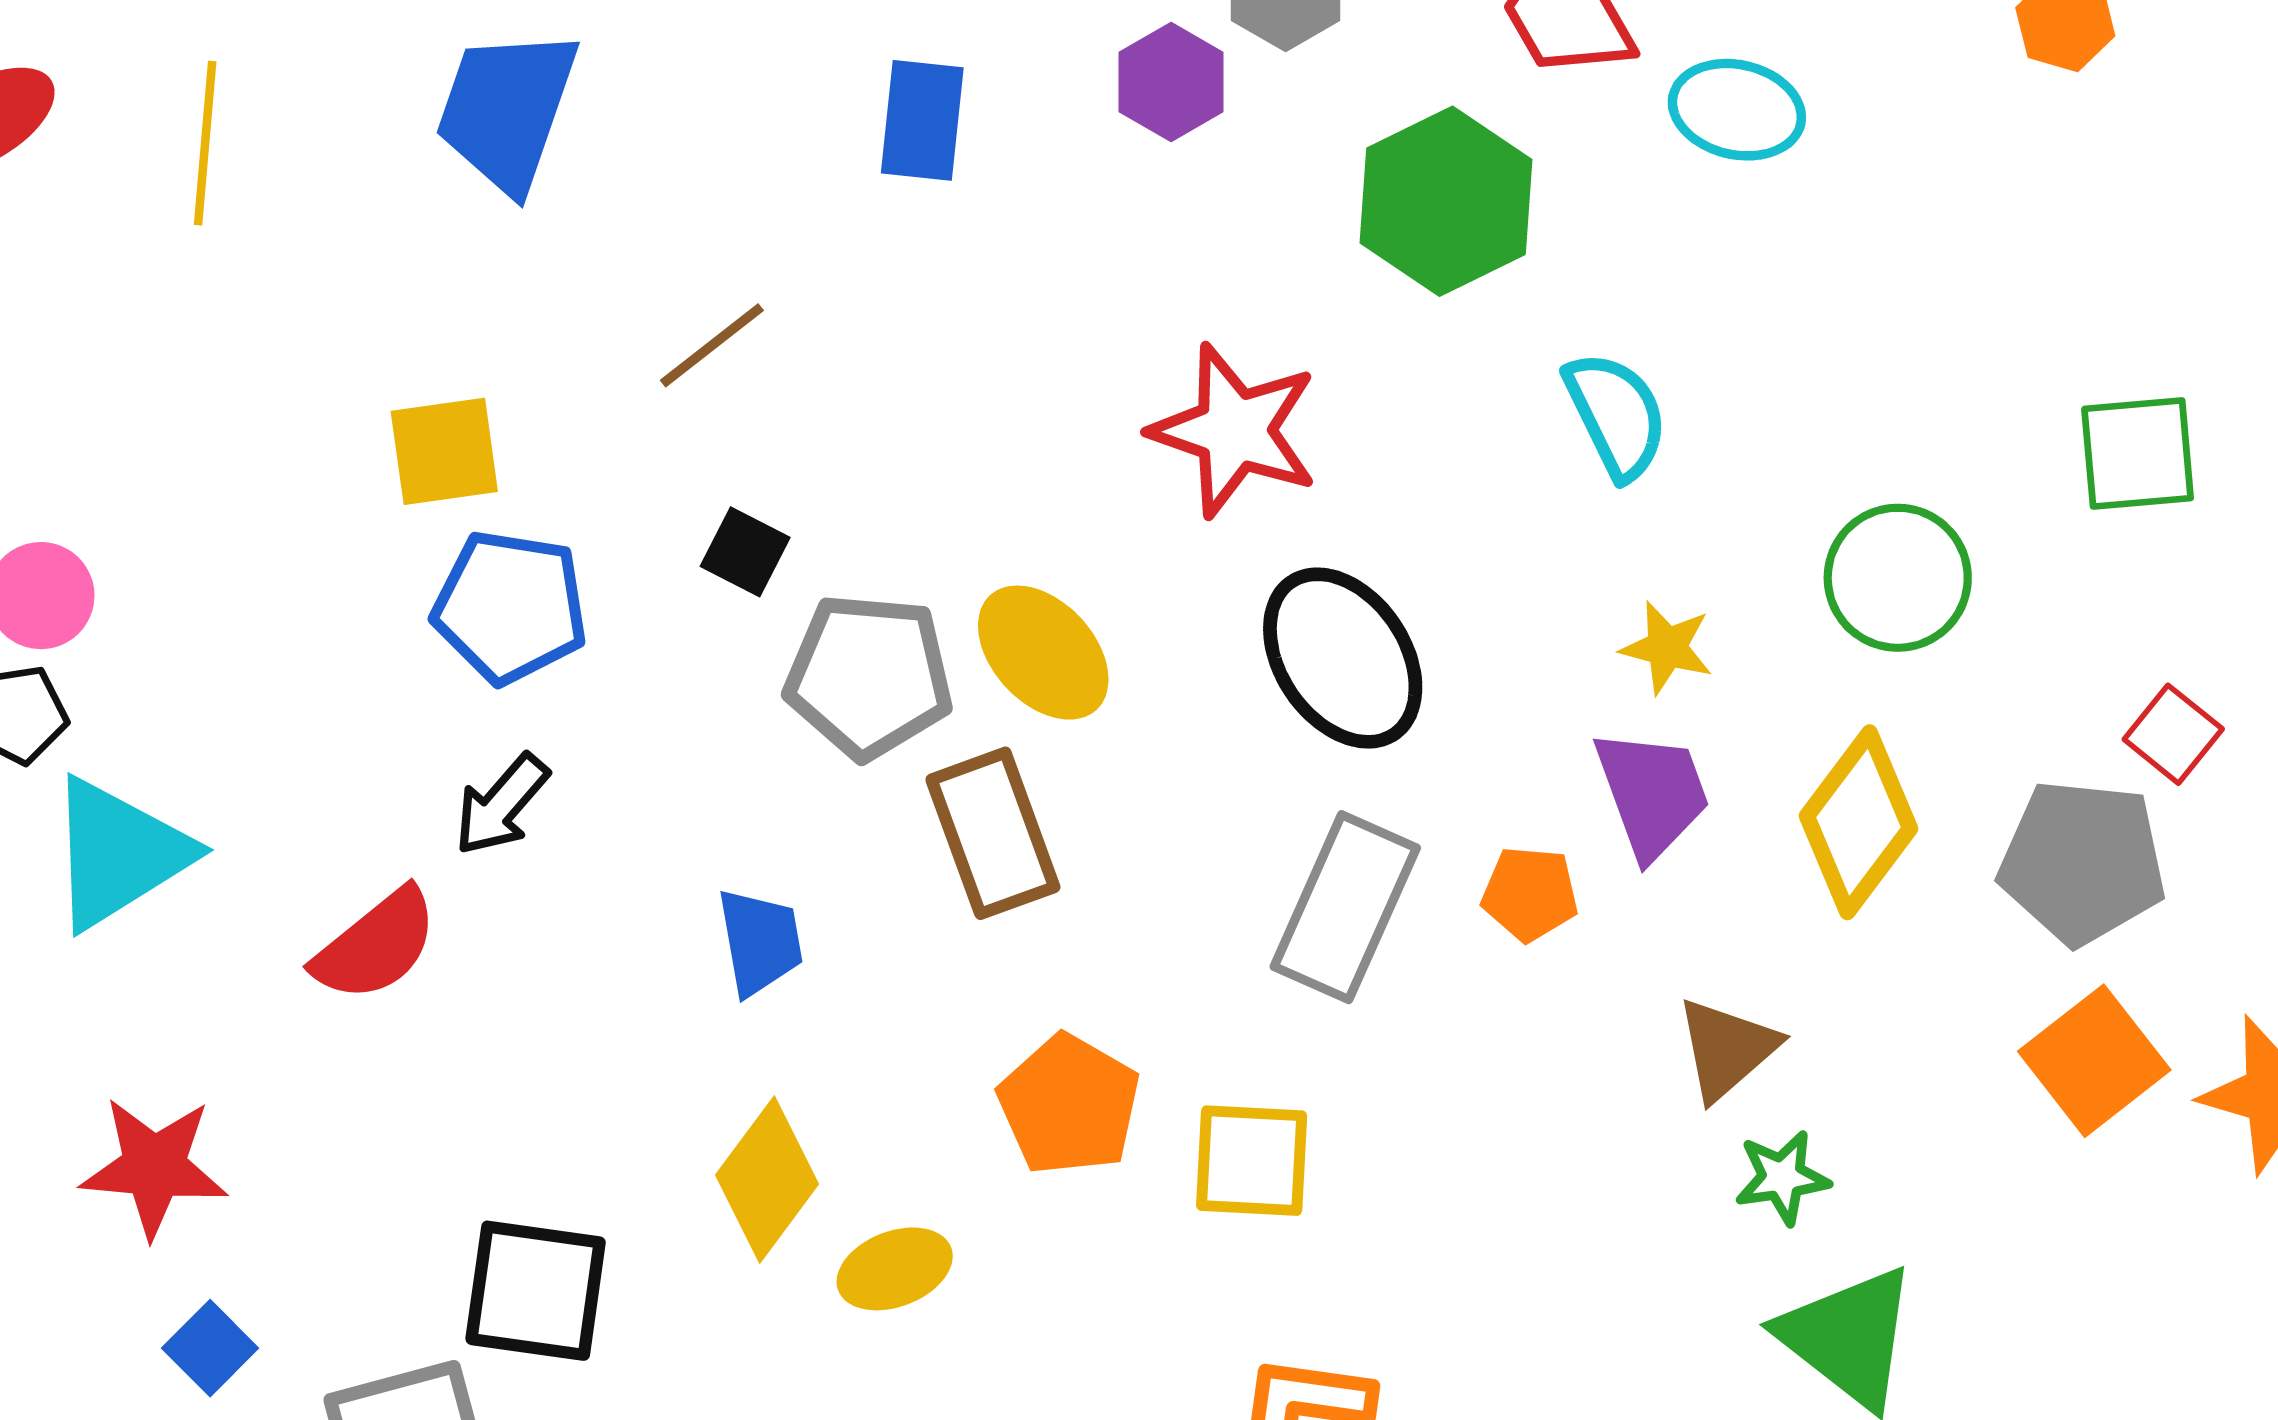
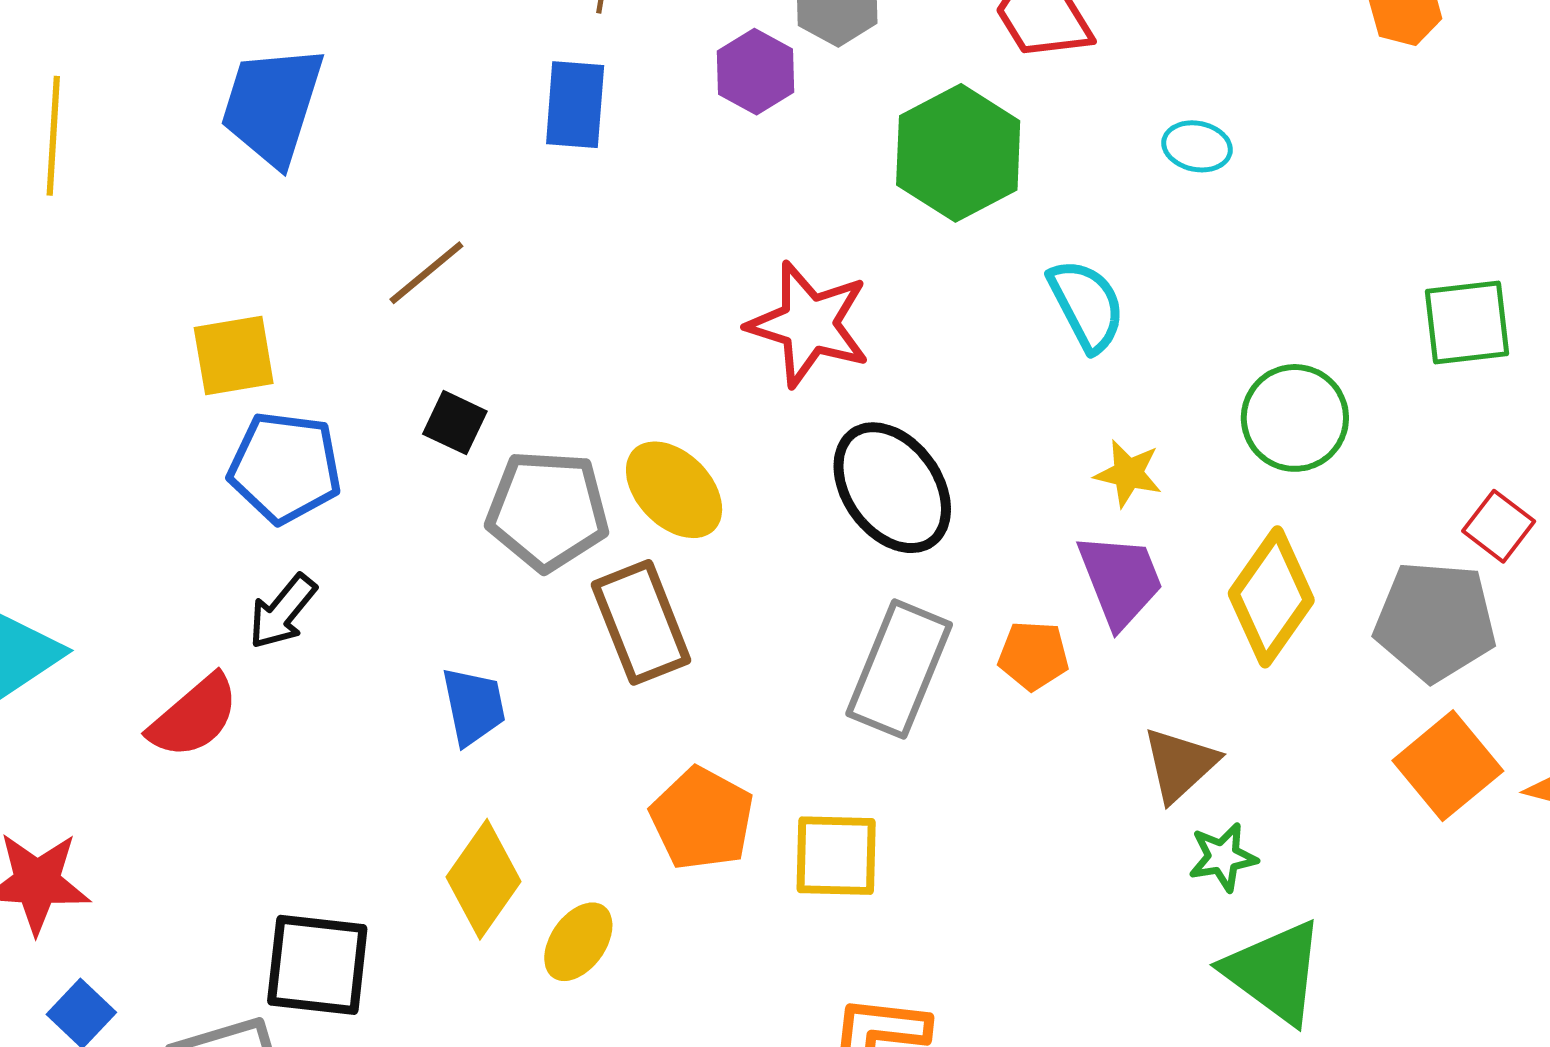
cyan ellipse: (1737, 110) -> (1197, 146), moved, size x0.7
yellow ellipse: (895, 1269) -> (578, 942), turned -32

